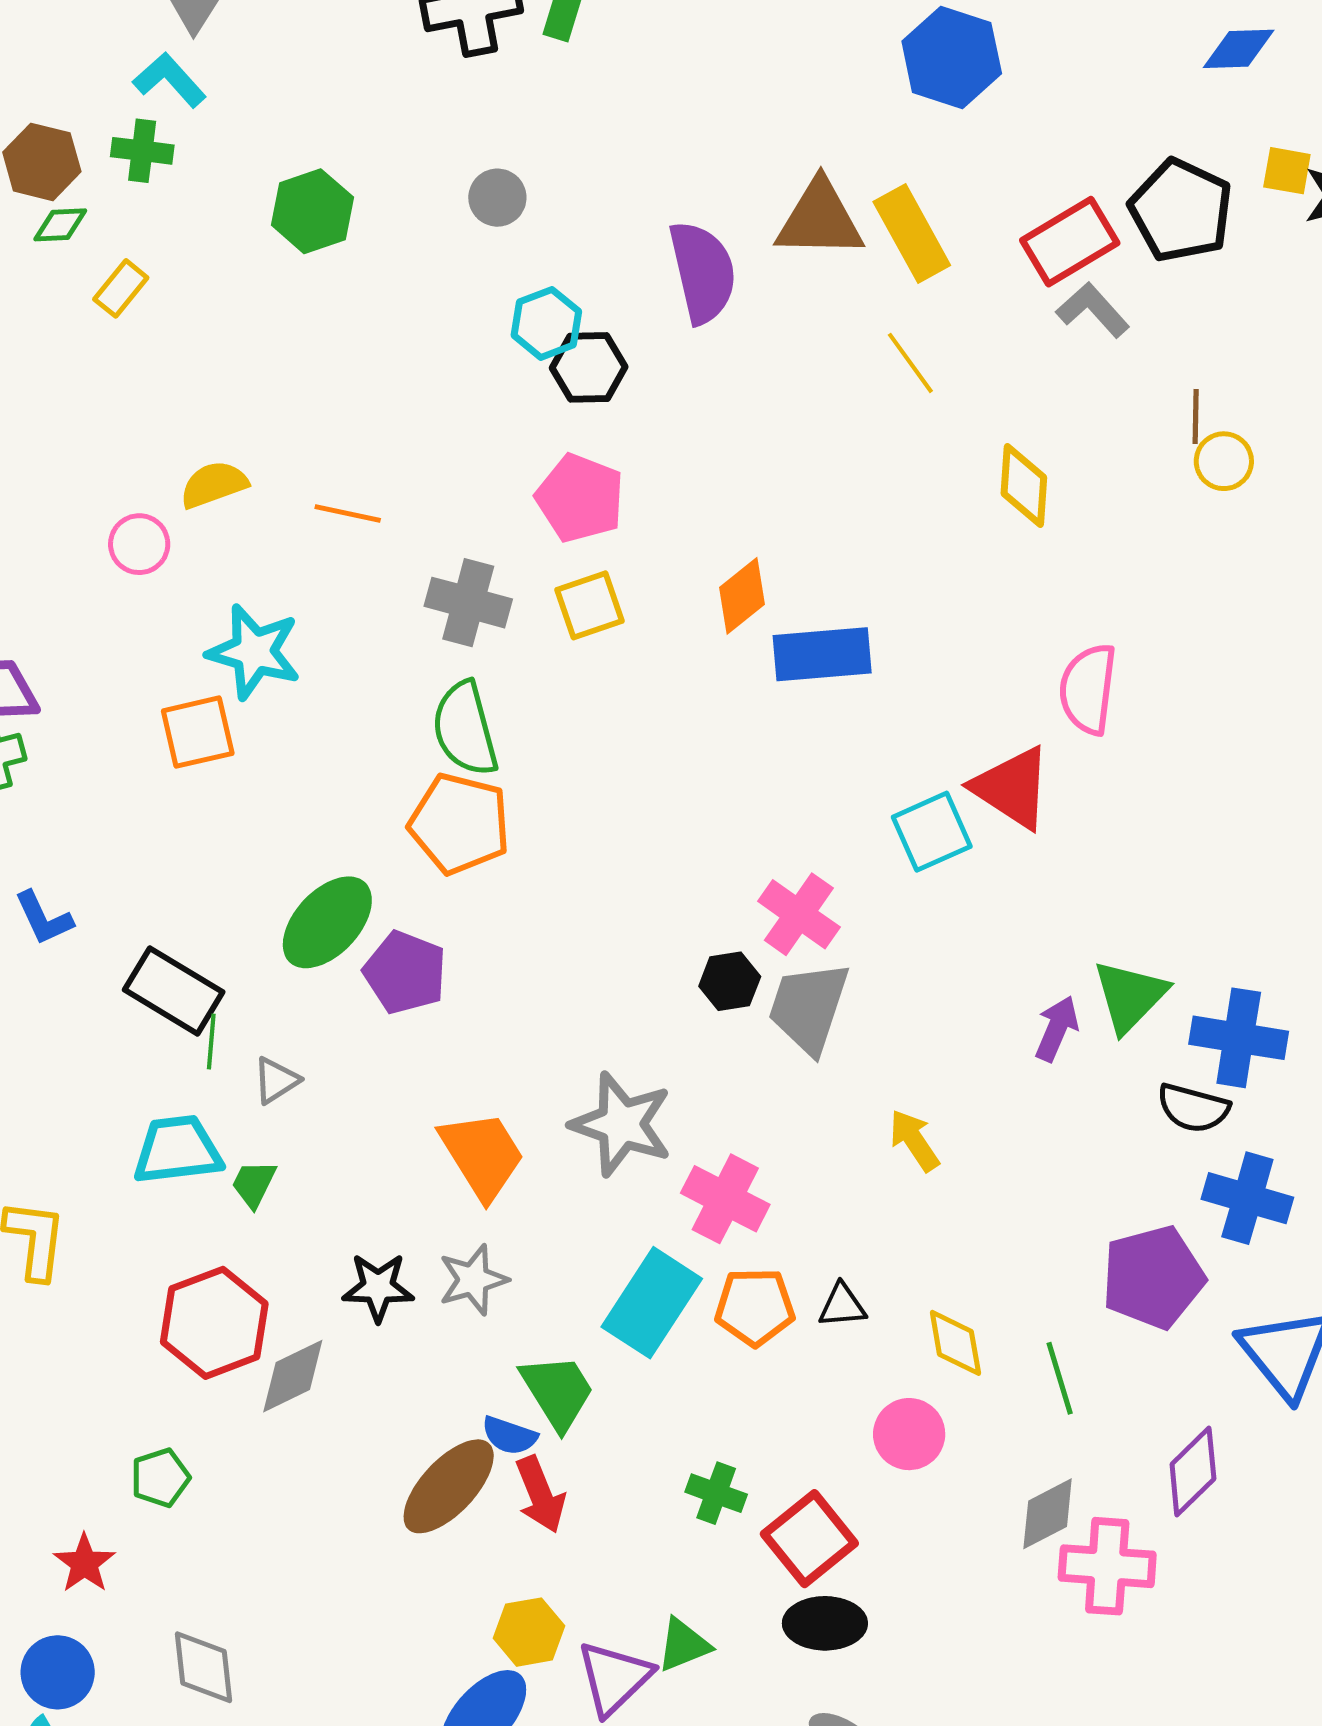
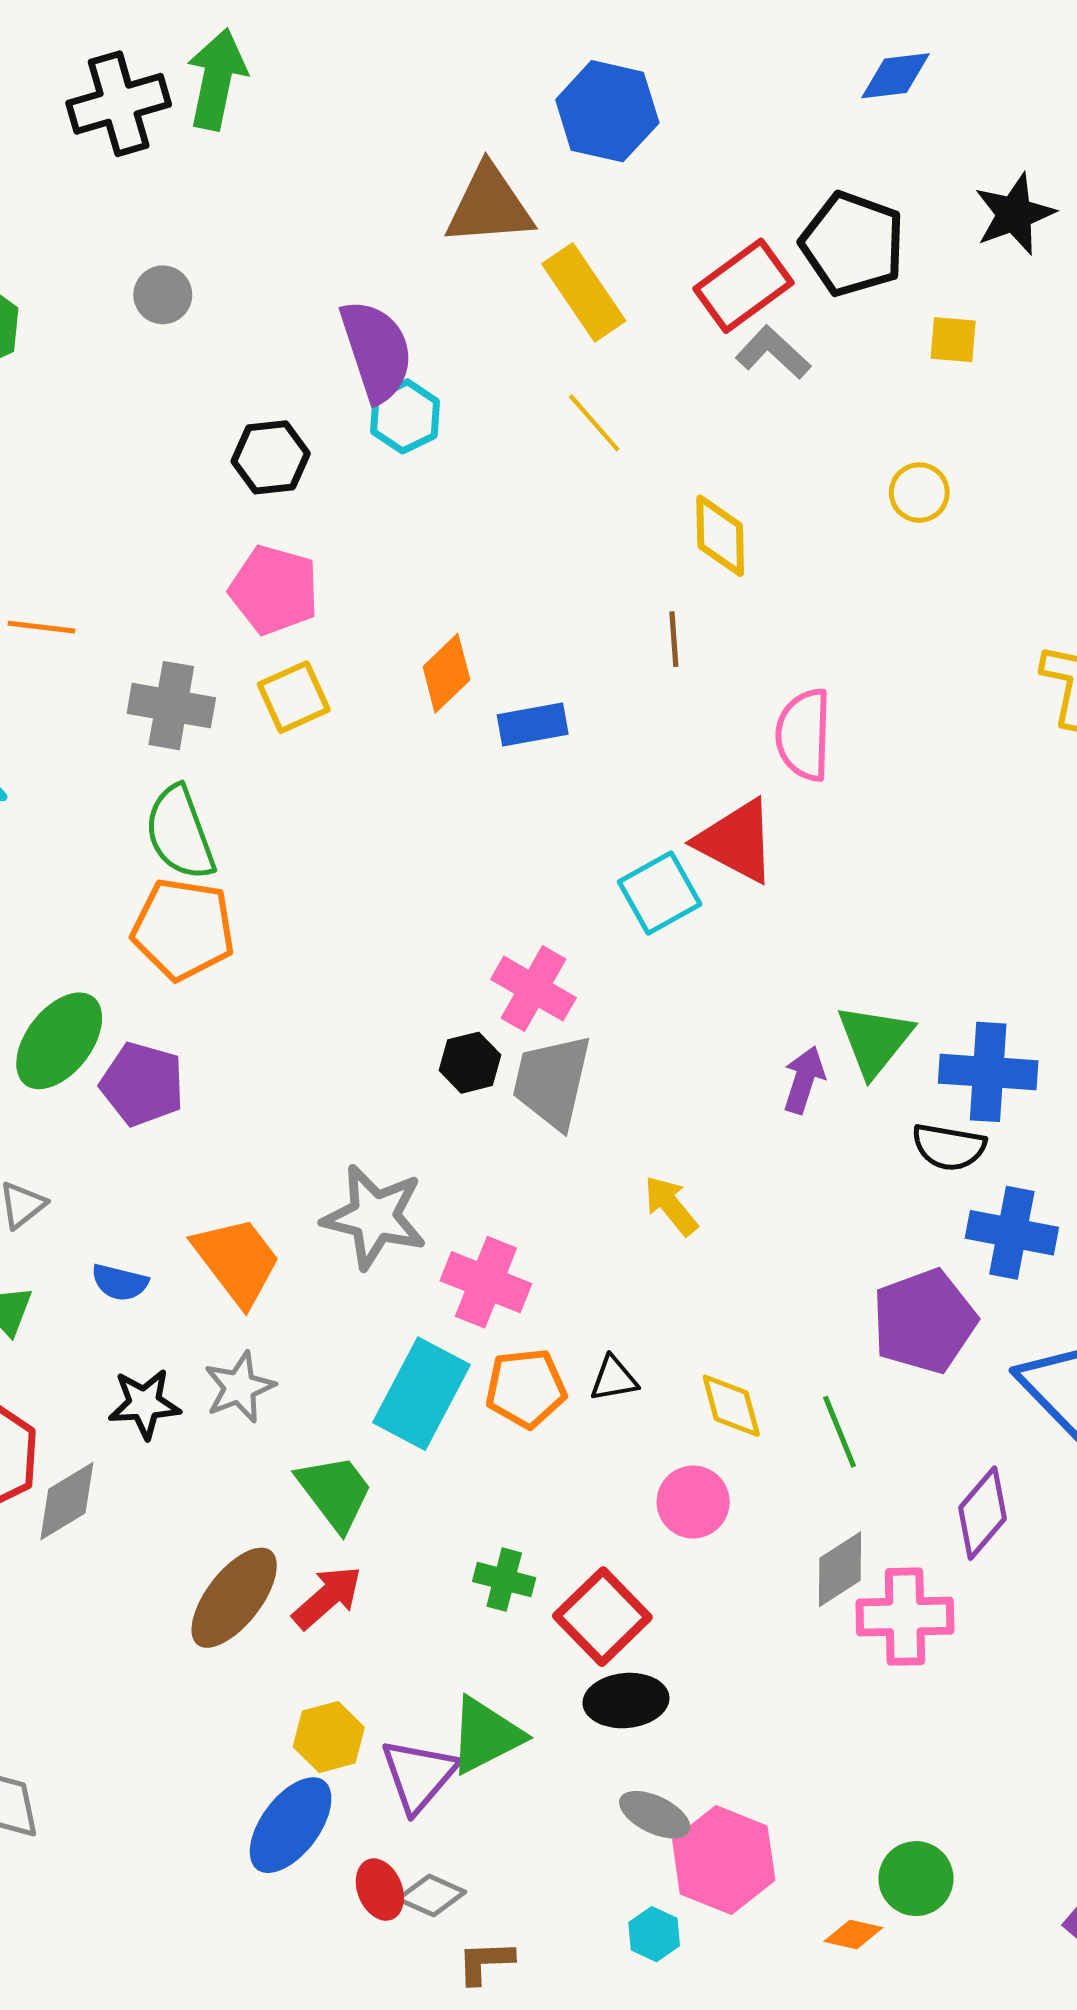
yellow square: (1287, 171) -> (953, 340), moved
brown triangle: (820, 219) -> (489, 206), moved
cyan hexagon: (546, 323) -> (405, 416), moved
brown line: (1196, 417) -> (674, 639), moved
blue rectangle: (822, 654) -> (533, 725), size x0.7
blue semicircle: (509, 1436) -> (120, 1282), moved
red arrow: (540, 1495) -> (327, 1597), turned -104
green triangle: (683, 1645) -> (486, 1735), size x1.4

